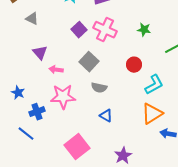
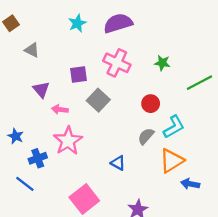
purple square: (79, 30) -> (78, 74), moved, turned 35
gray semicircle: (99, 88) -> (146, 136), moved, turned 119
pink star: (63, 97) -> (68, 141), turned -30

